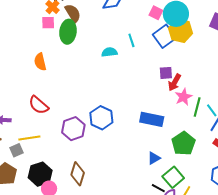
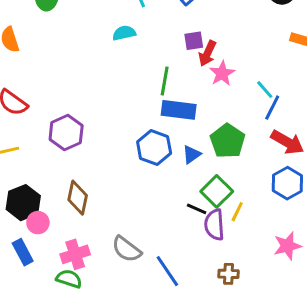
cyan semicircle: (109, 52) -> (124, 33), moved
green line: (197, 107) -> (165, 81), moved
blue hexagon: (101, 118) -> (154, 147), moved
blue triangle: (154, 158) -> (192, 154), moved

